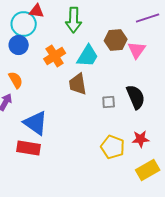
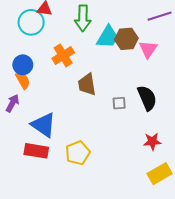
blue circle: (19, 45) -> (23, 65), moved
cyan trapezoid: (88, 56) -> (108, 37), moved
yellow pentagon: (113, 147) -> (78, 153), moved, turned 30

